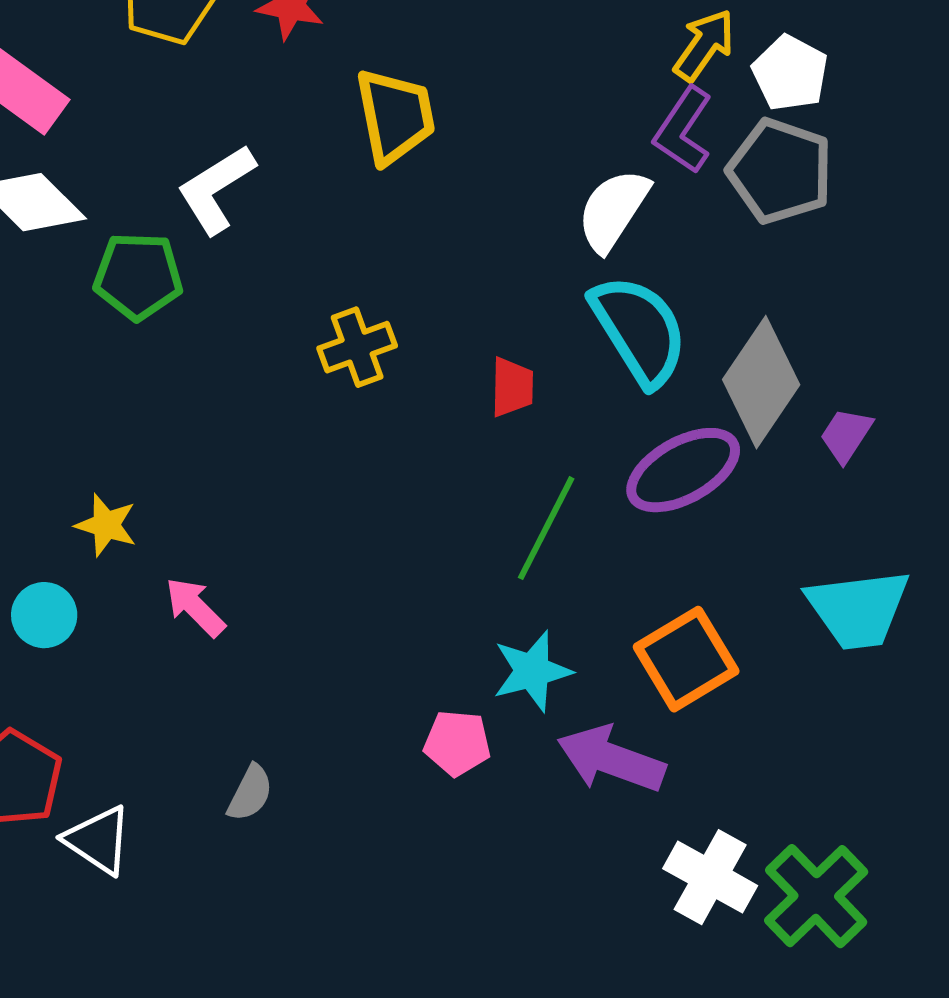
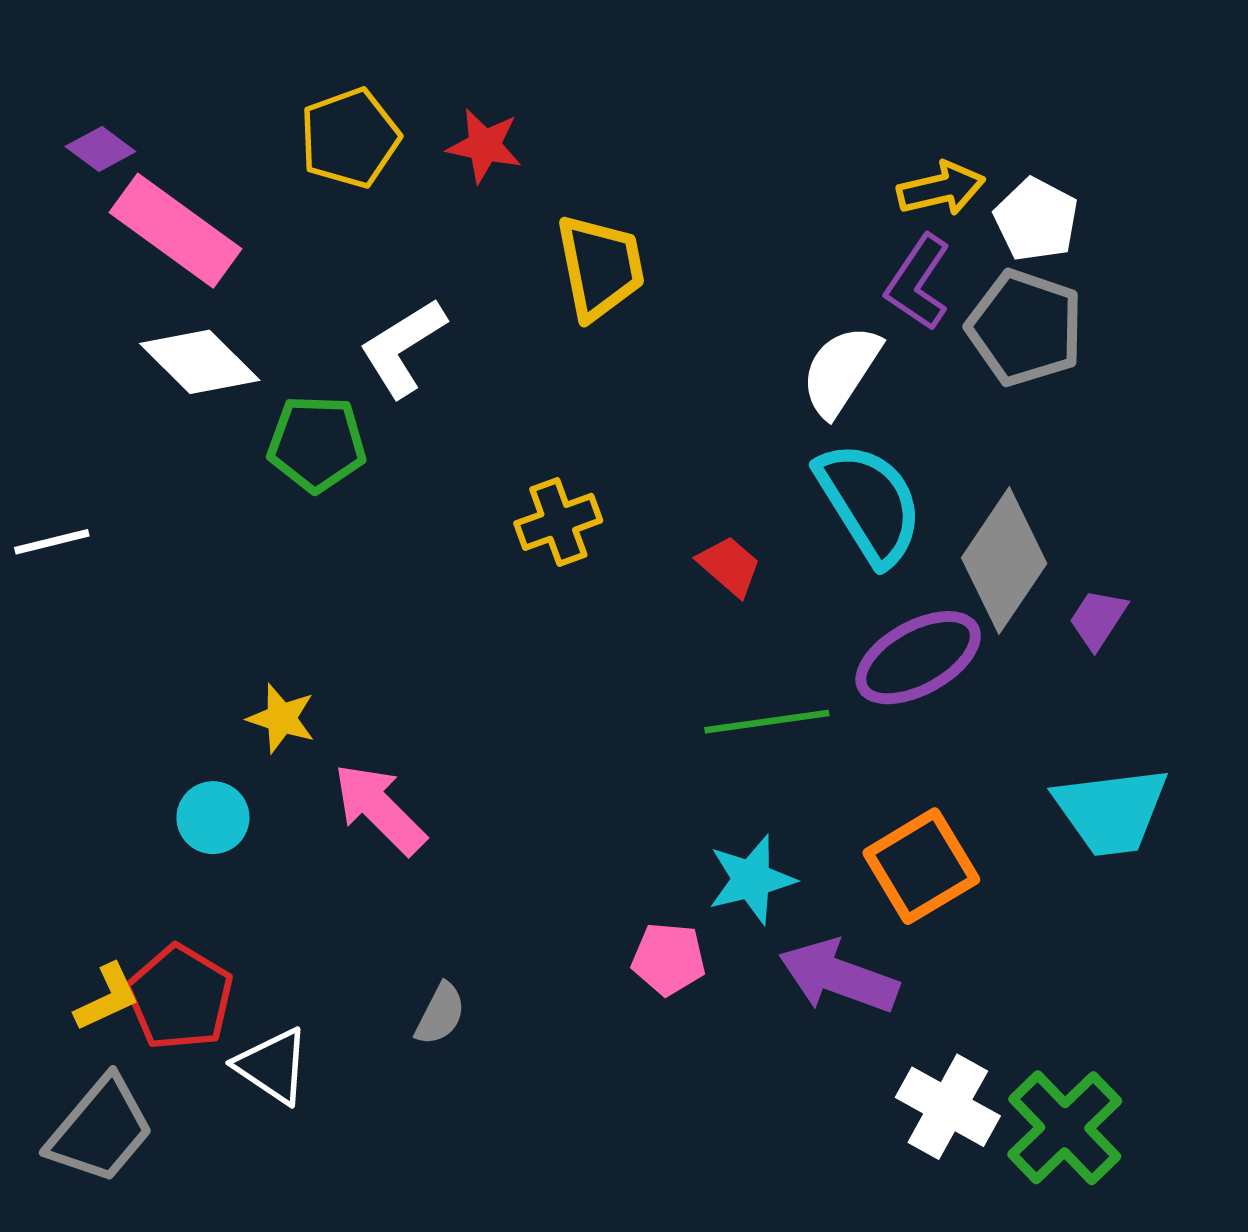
yellow arrow: (704, 45) -> (941, 189), turned 42
red trapezoid: (512, 387) -> (729, 566), turned -50
green line: (546, 528) -> (767, 722), turned 55
pink arrow: (195, 607) -> (380, 809), size x1.4

